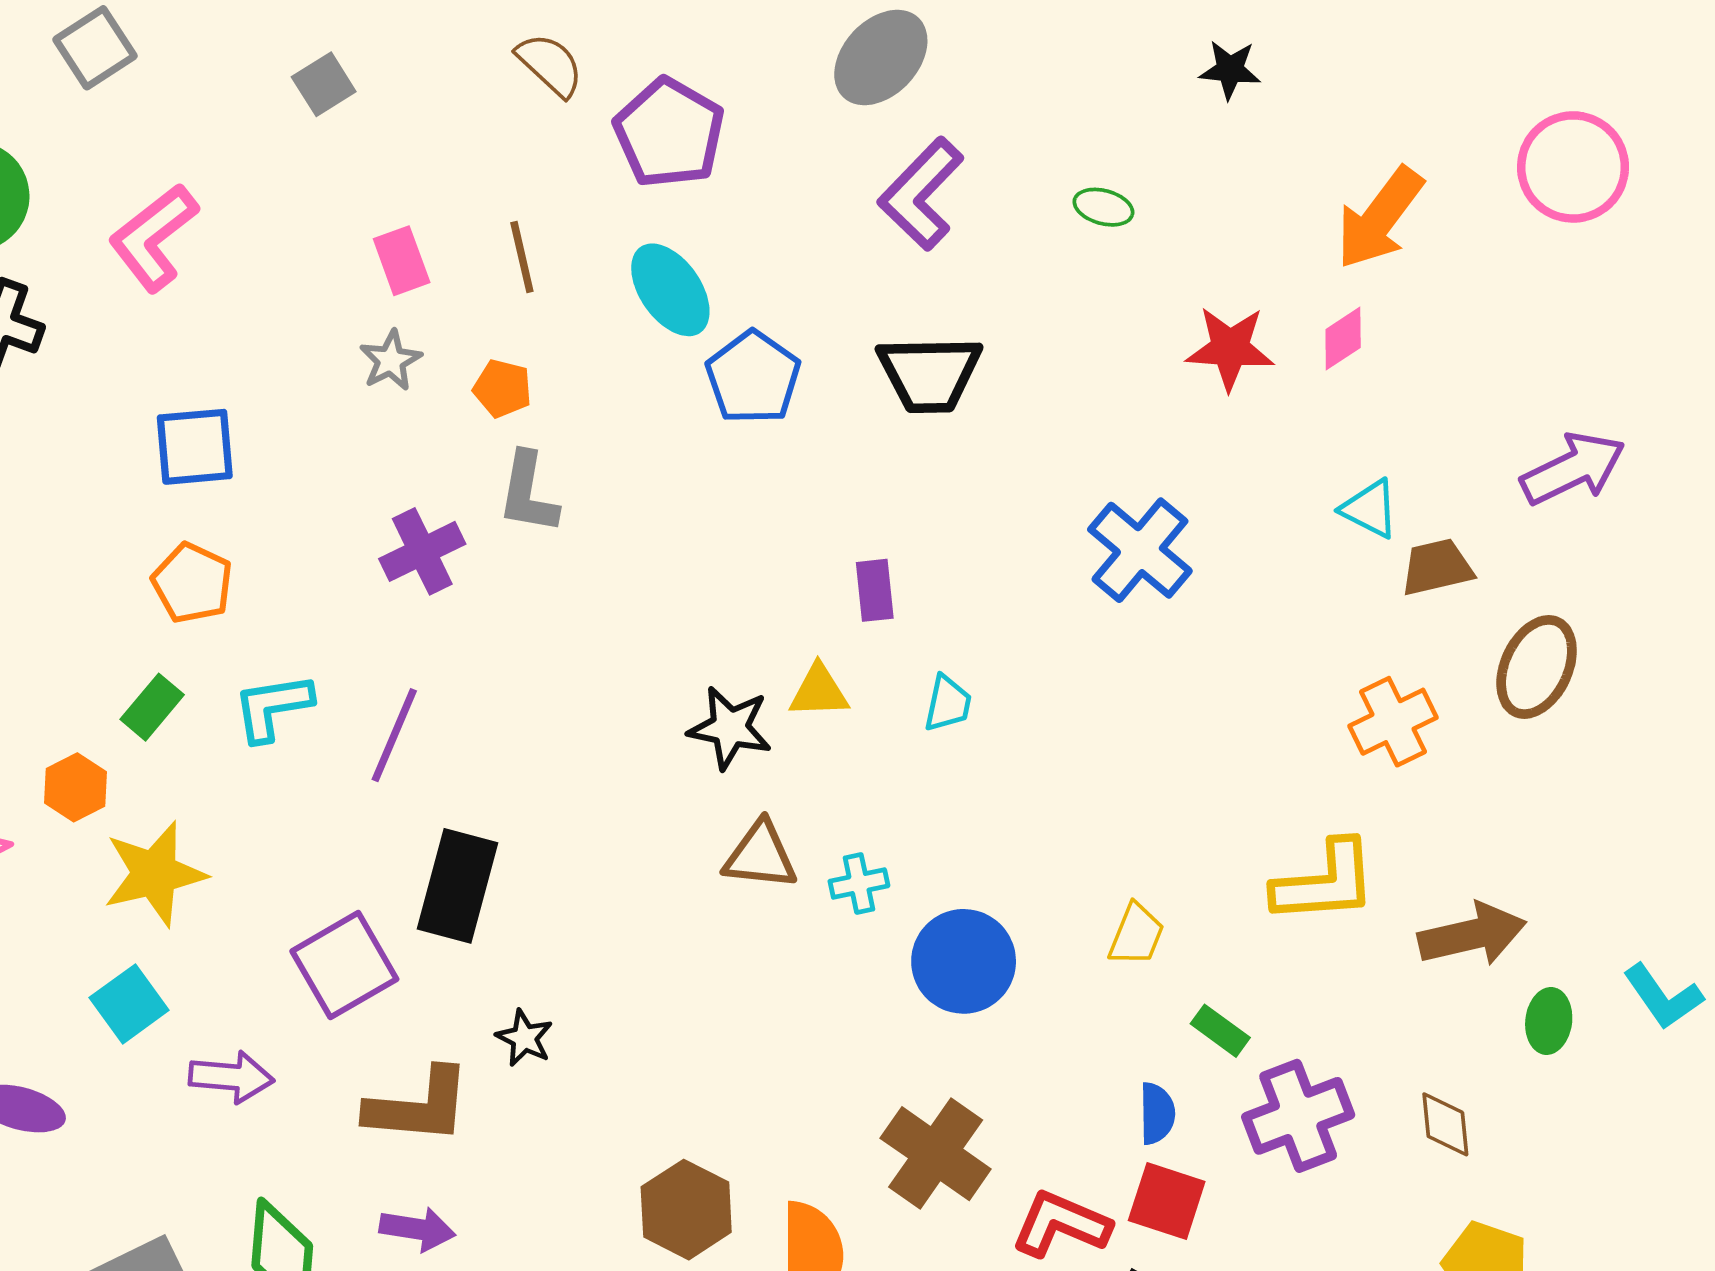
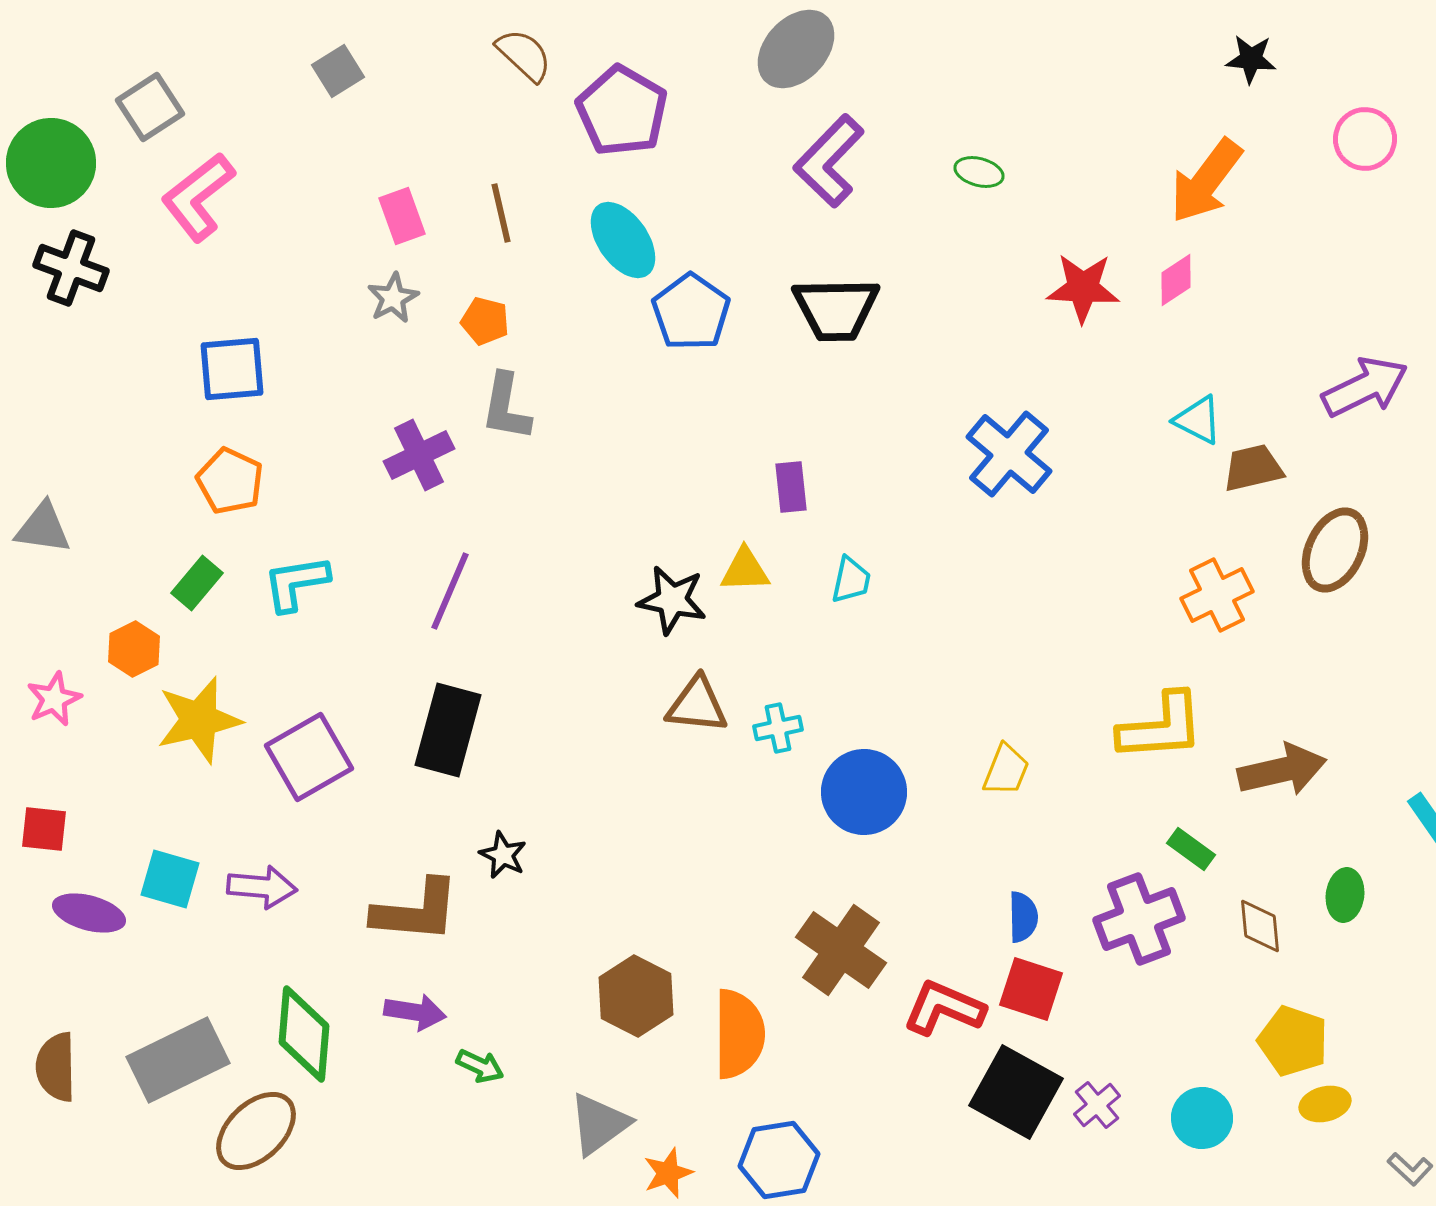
gray square: (95, 48) -> (150, 107), moved
black star: (1230, 70) -> (1251, 59), moved
pink circle: (1573, 167) -> (1365, 139), size x0.7
purple line: (394, 735) -> (450, 591), moved
purple square: (344, 965) -> (309, 757), moved
cyan square: (129, 1004) -> (170, 879), moved, turned -38
green ellipse: (1549, 1021) -> (1345, 895), moved
green rectangle: (1220, 1031) -> (1191, 849), moved

